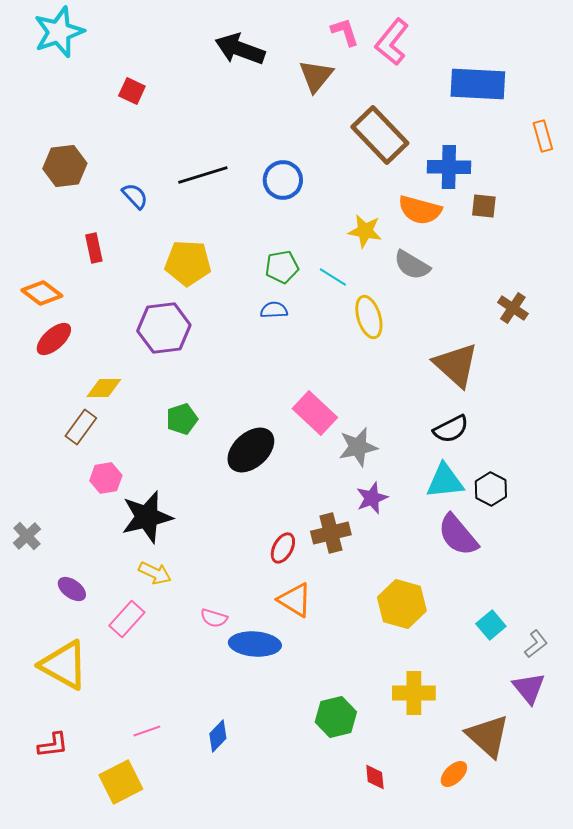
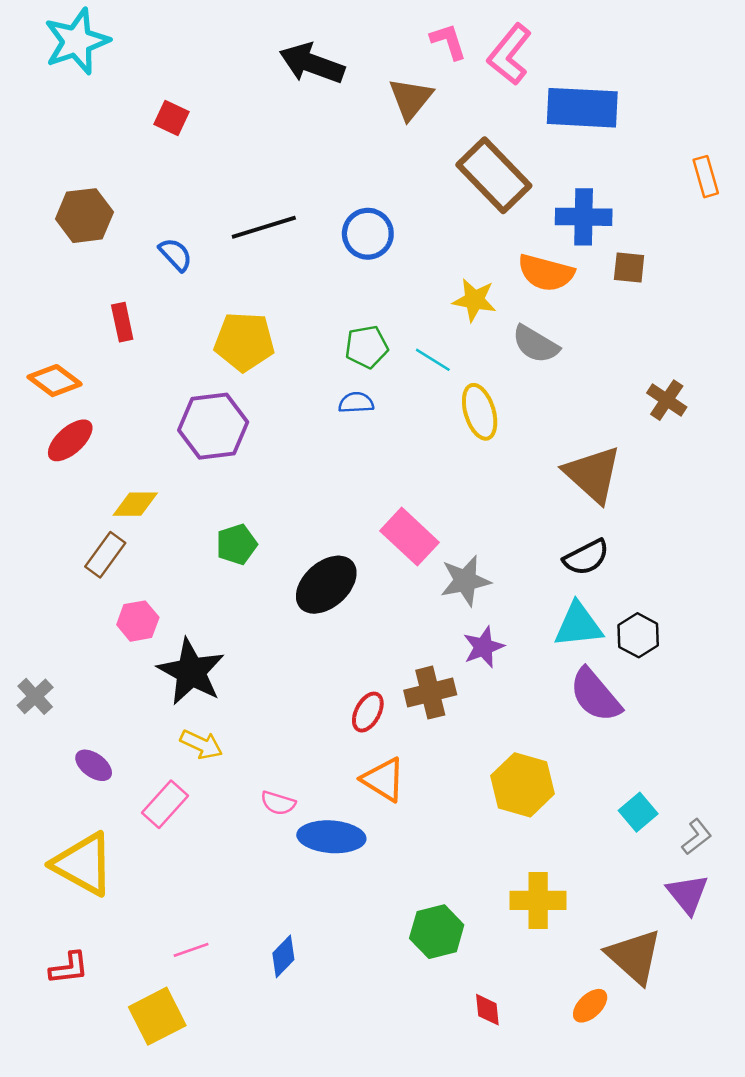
blue rectangle: (478, 84) -> (582, 108), moved
black star: (147, 517) -> (191, 672), turned -30

